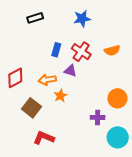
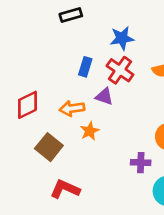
black rectangle: (35, 18) -> (71, 15), moved
blue star: (82, 19) -> (122, 38), moved

